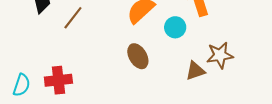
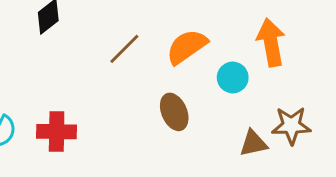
brown line: (73, 18) -> (124, 49), moved

